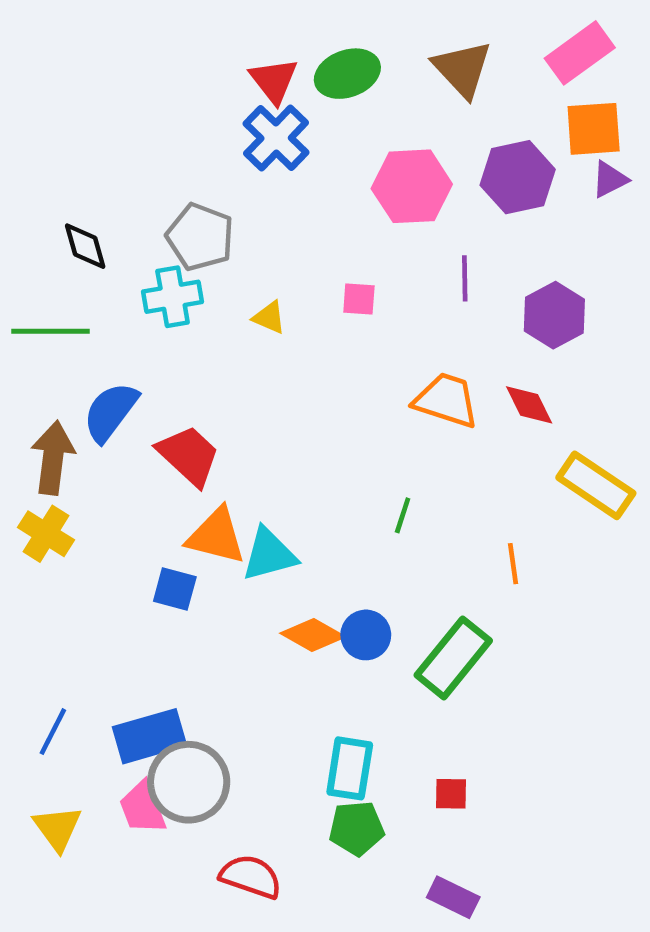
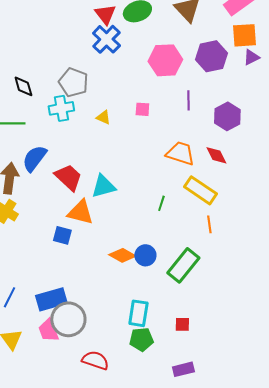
yellow rectangle: (596, 485) -> (200, 190), moved
cyan triangle: (269, 554) -> (103, 186), moved
purple rectangle: (453, 897) -> (183, 369), turned -40

